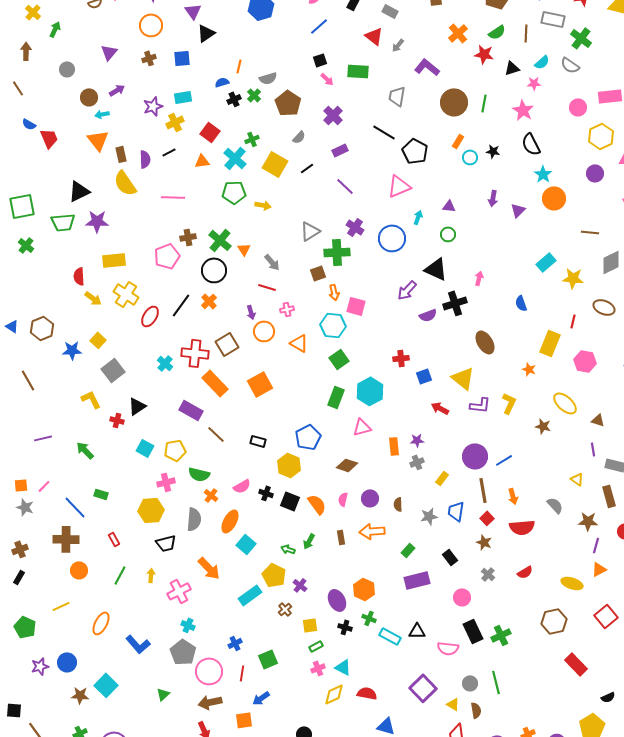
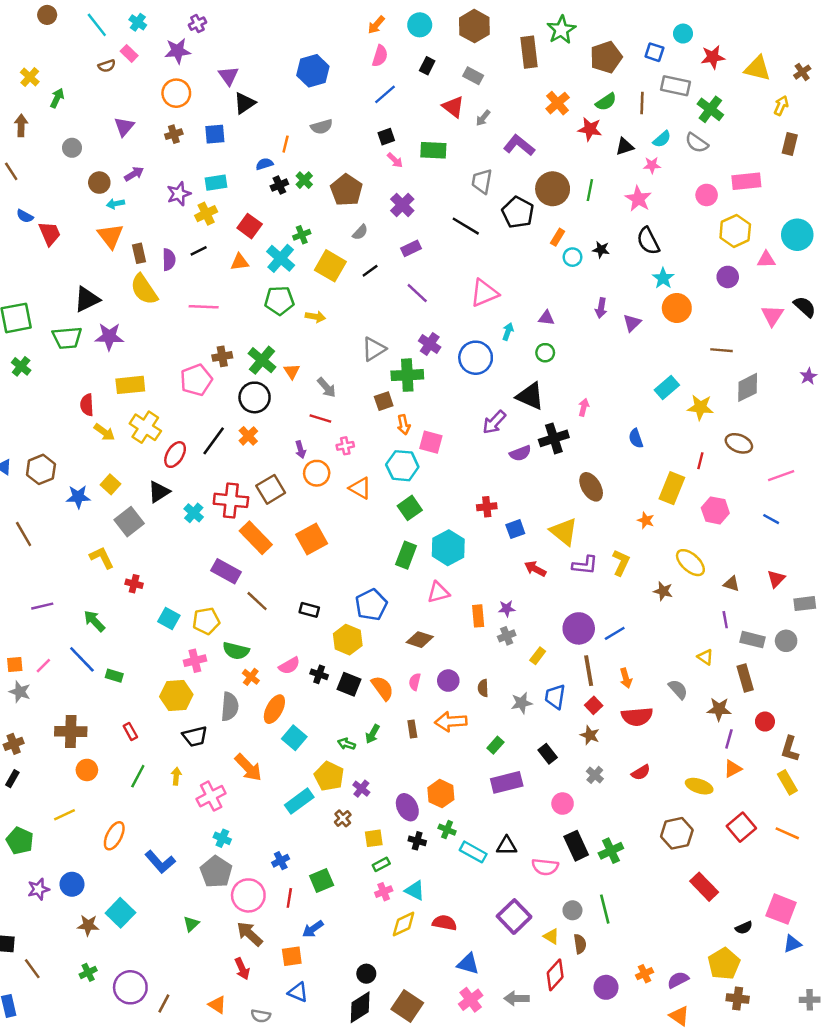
gray semicircle: (268, 78) -> (322, 127), moved
black pentagon: (415, 151) -> (518, 212), moved
black triangle: (137, 406) -> (159, 492), moved
blue line: (75, 507) -> (82, 659), moved
brown arrow: (210, 702) -> (250, 934), turned 55

